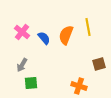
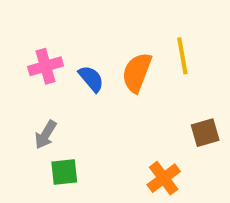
pink cross: (22, 32) -> (46, 66), turned 35
orange cross: (79, 86) -> (164, 178), turned 35

